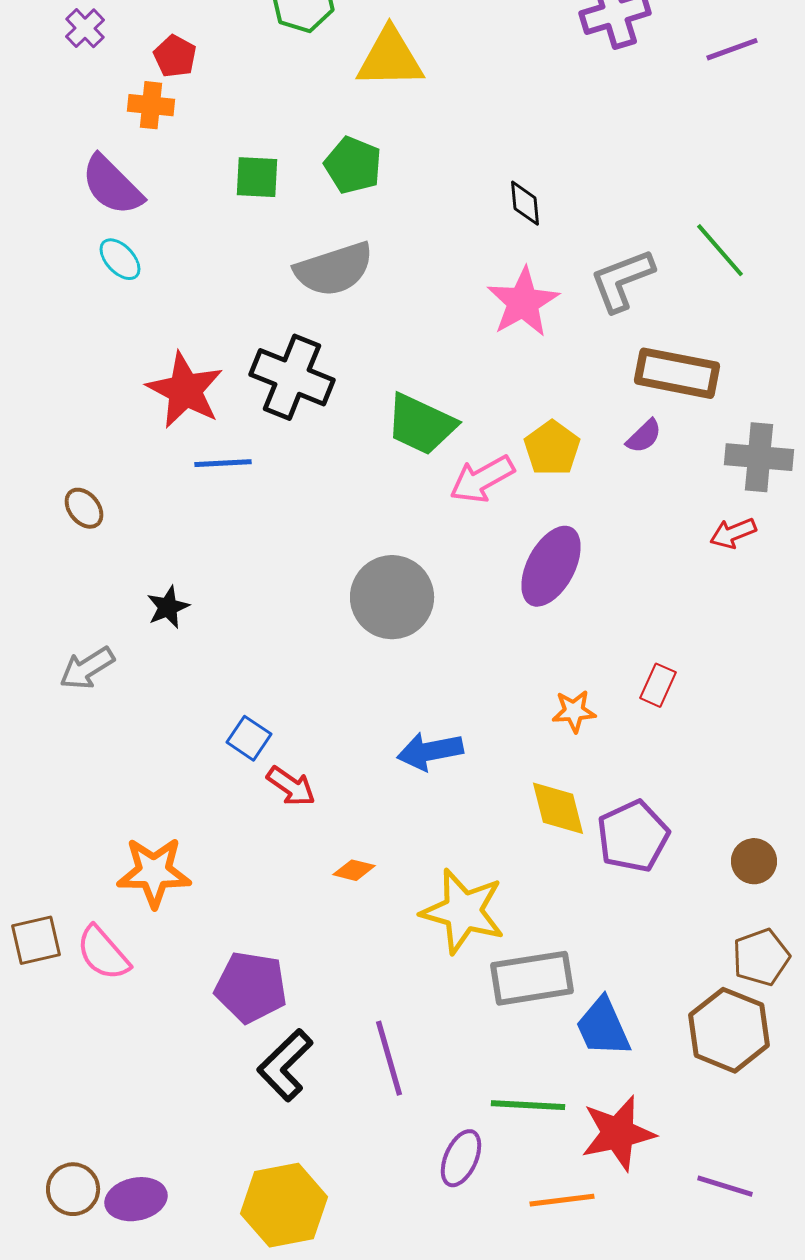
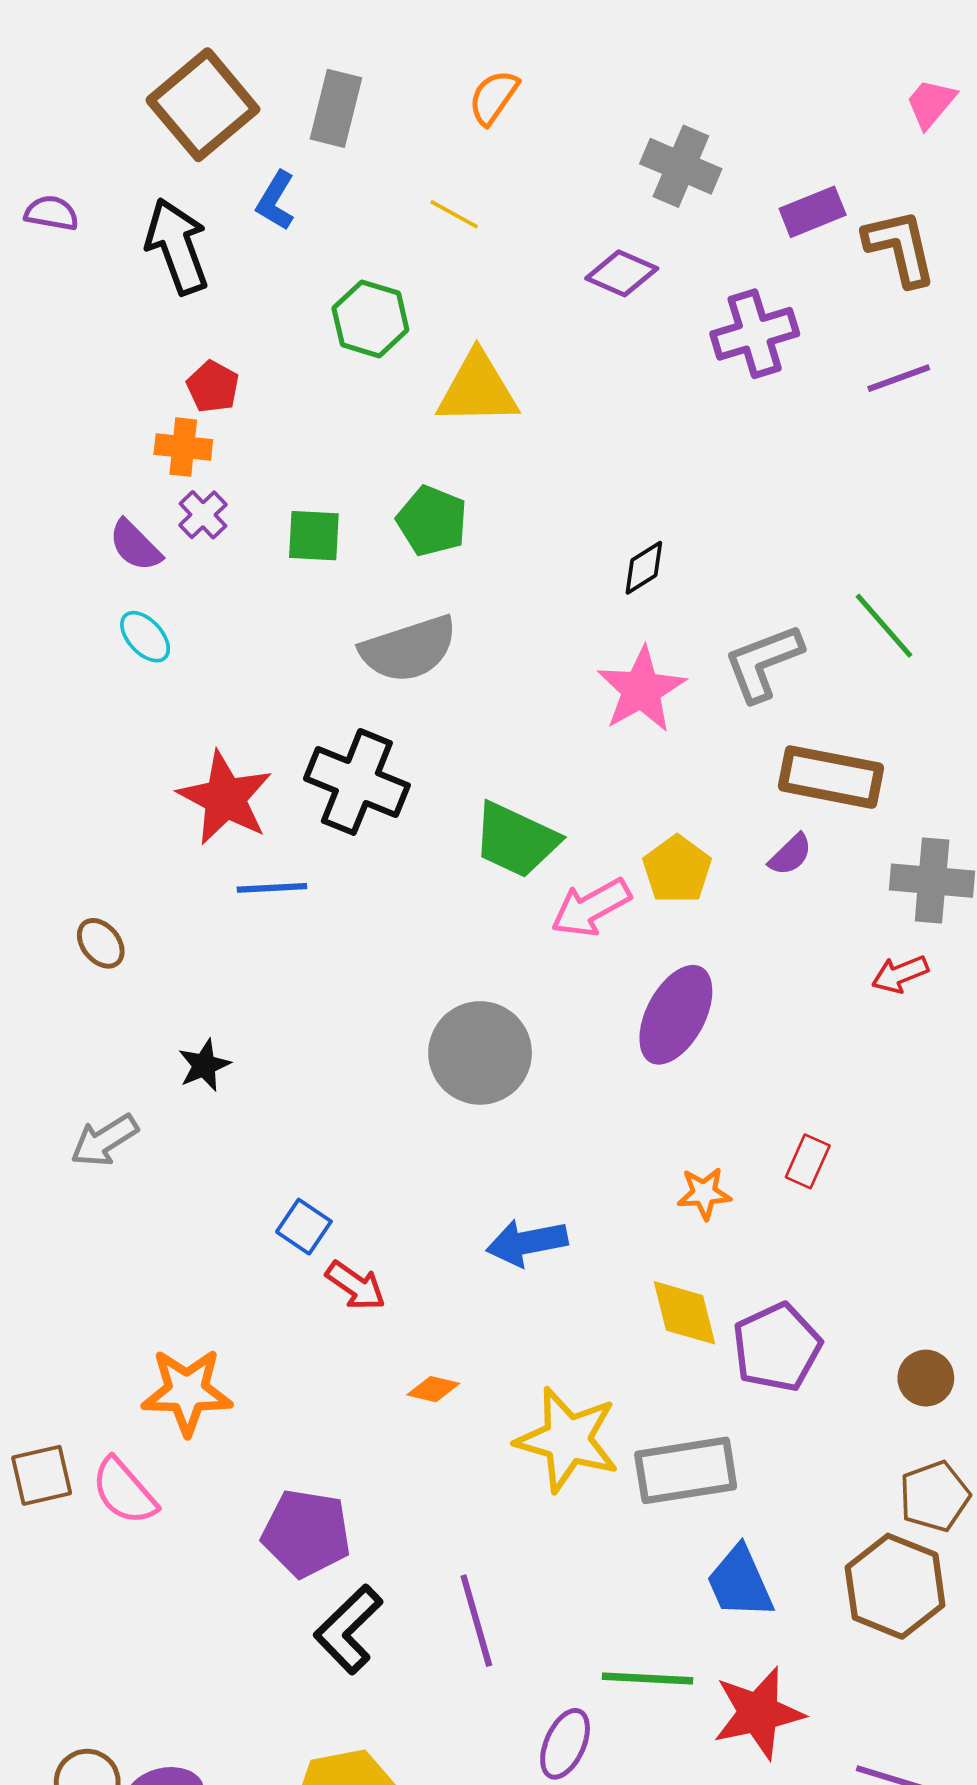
purple cross: (85, 28) -> (203, 515), moved
purple semicircle: (112, 185) -> (135, 546), size x0.7
black diamond: (525, 203) -> (644, 568), turned 63
gray rectangle: (532, 978) -> (686, 1470), moved

